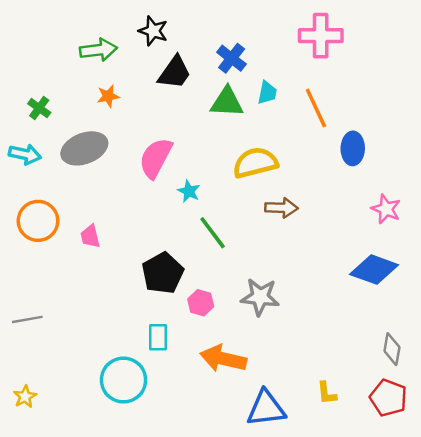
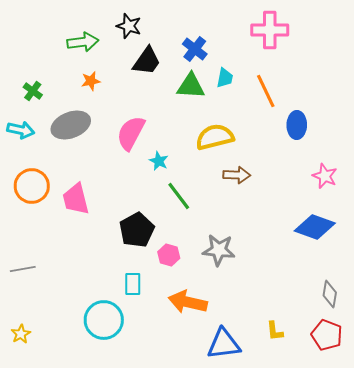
pink trapezoid: (90, 236) -> (76, 199), size x1.6

